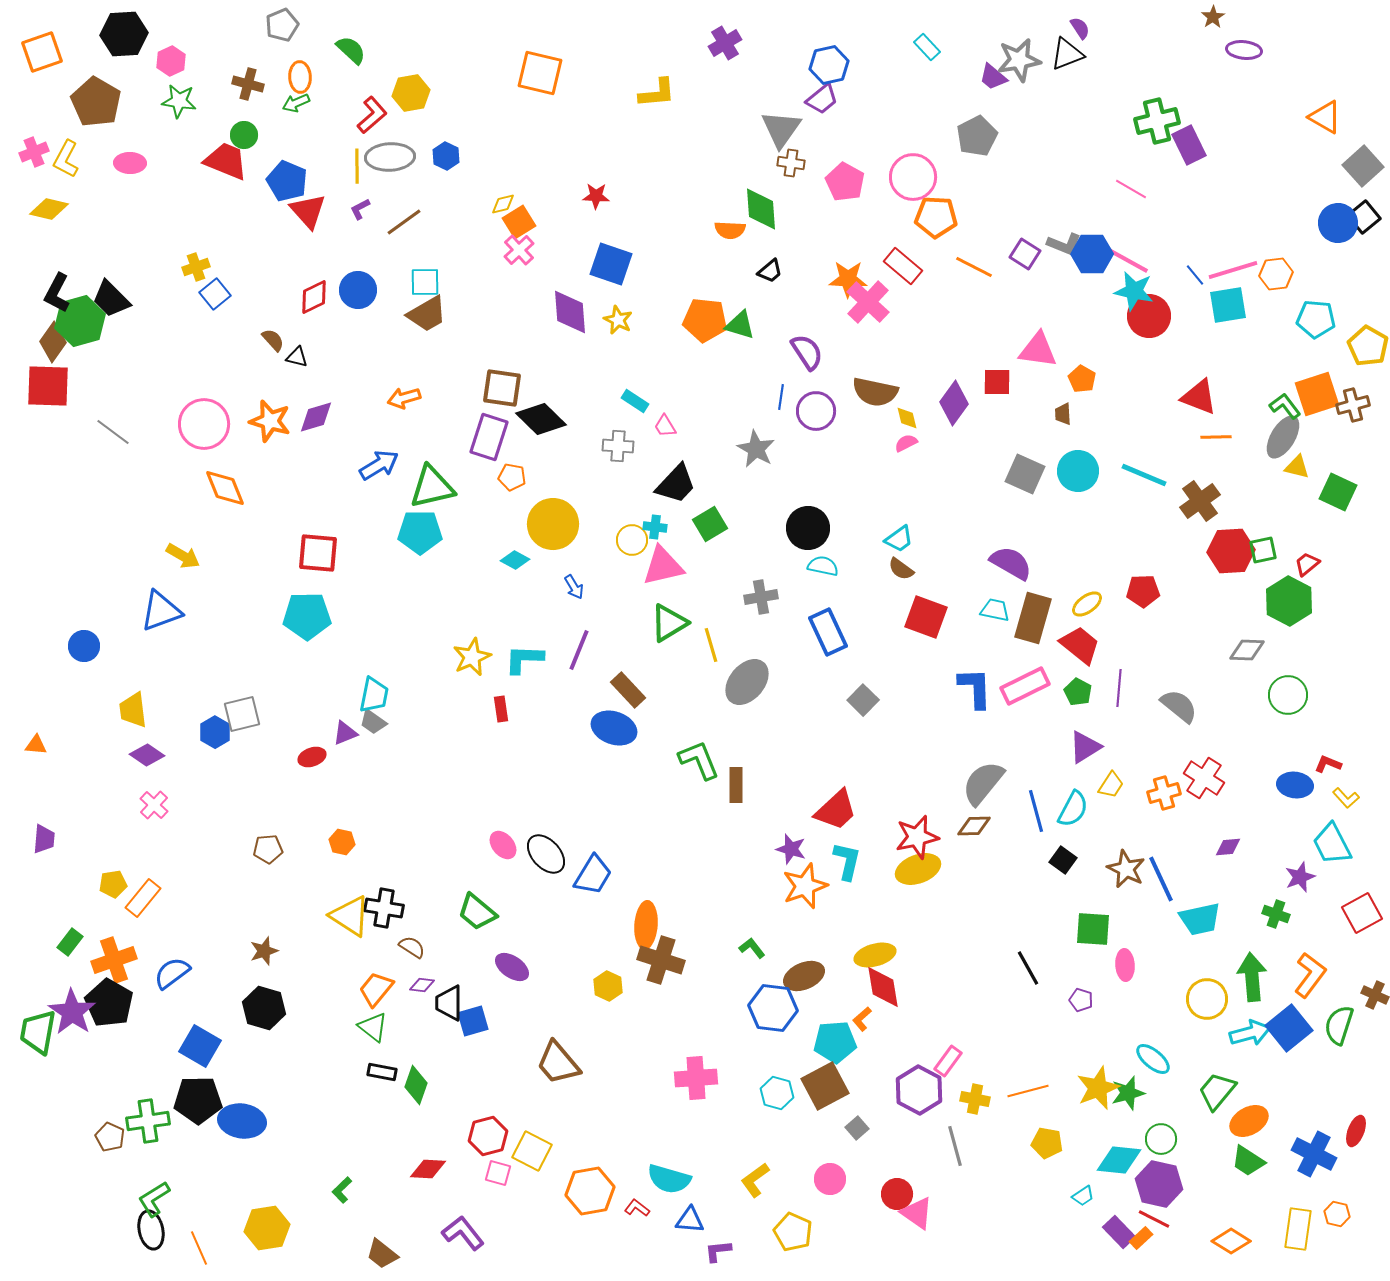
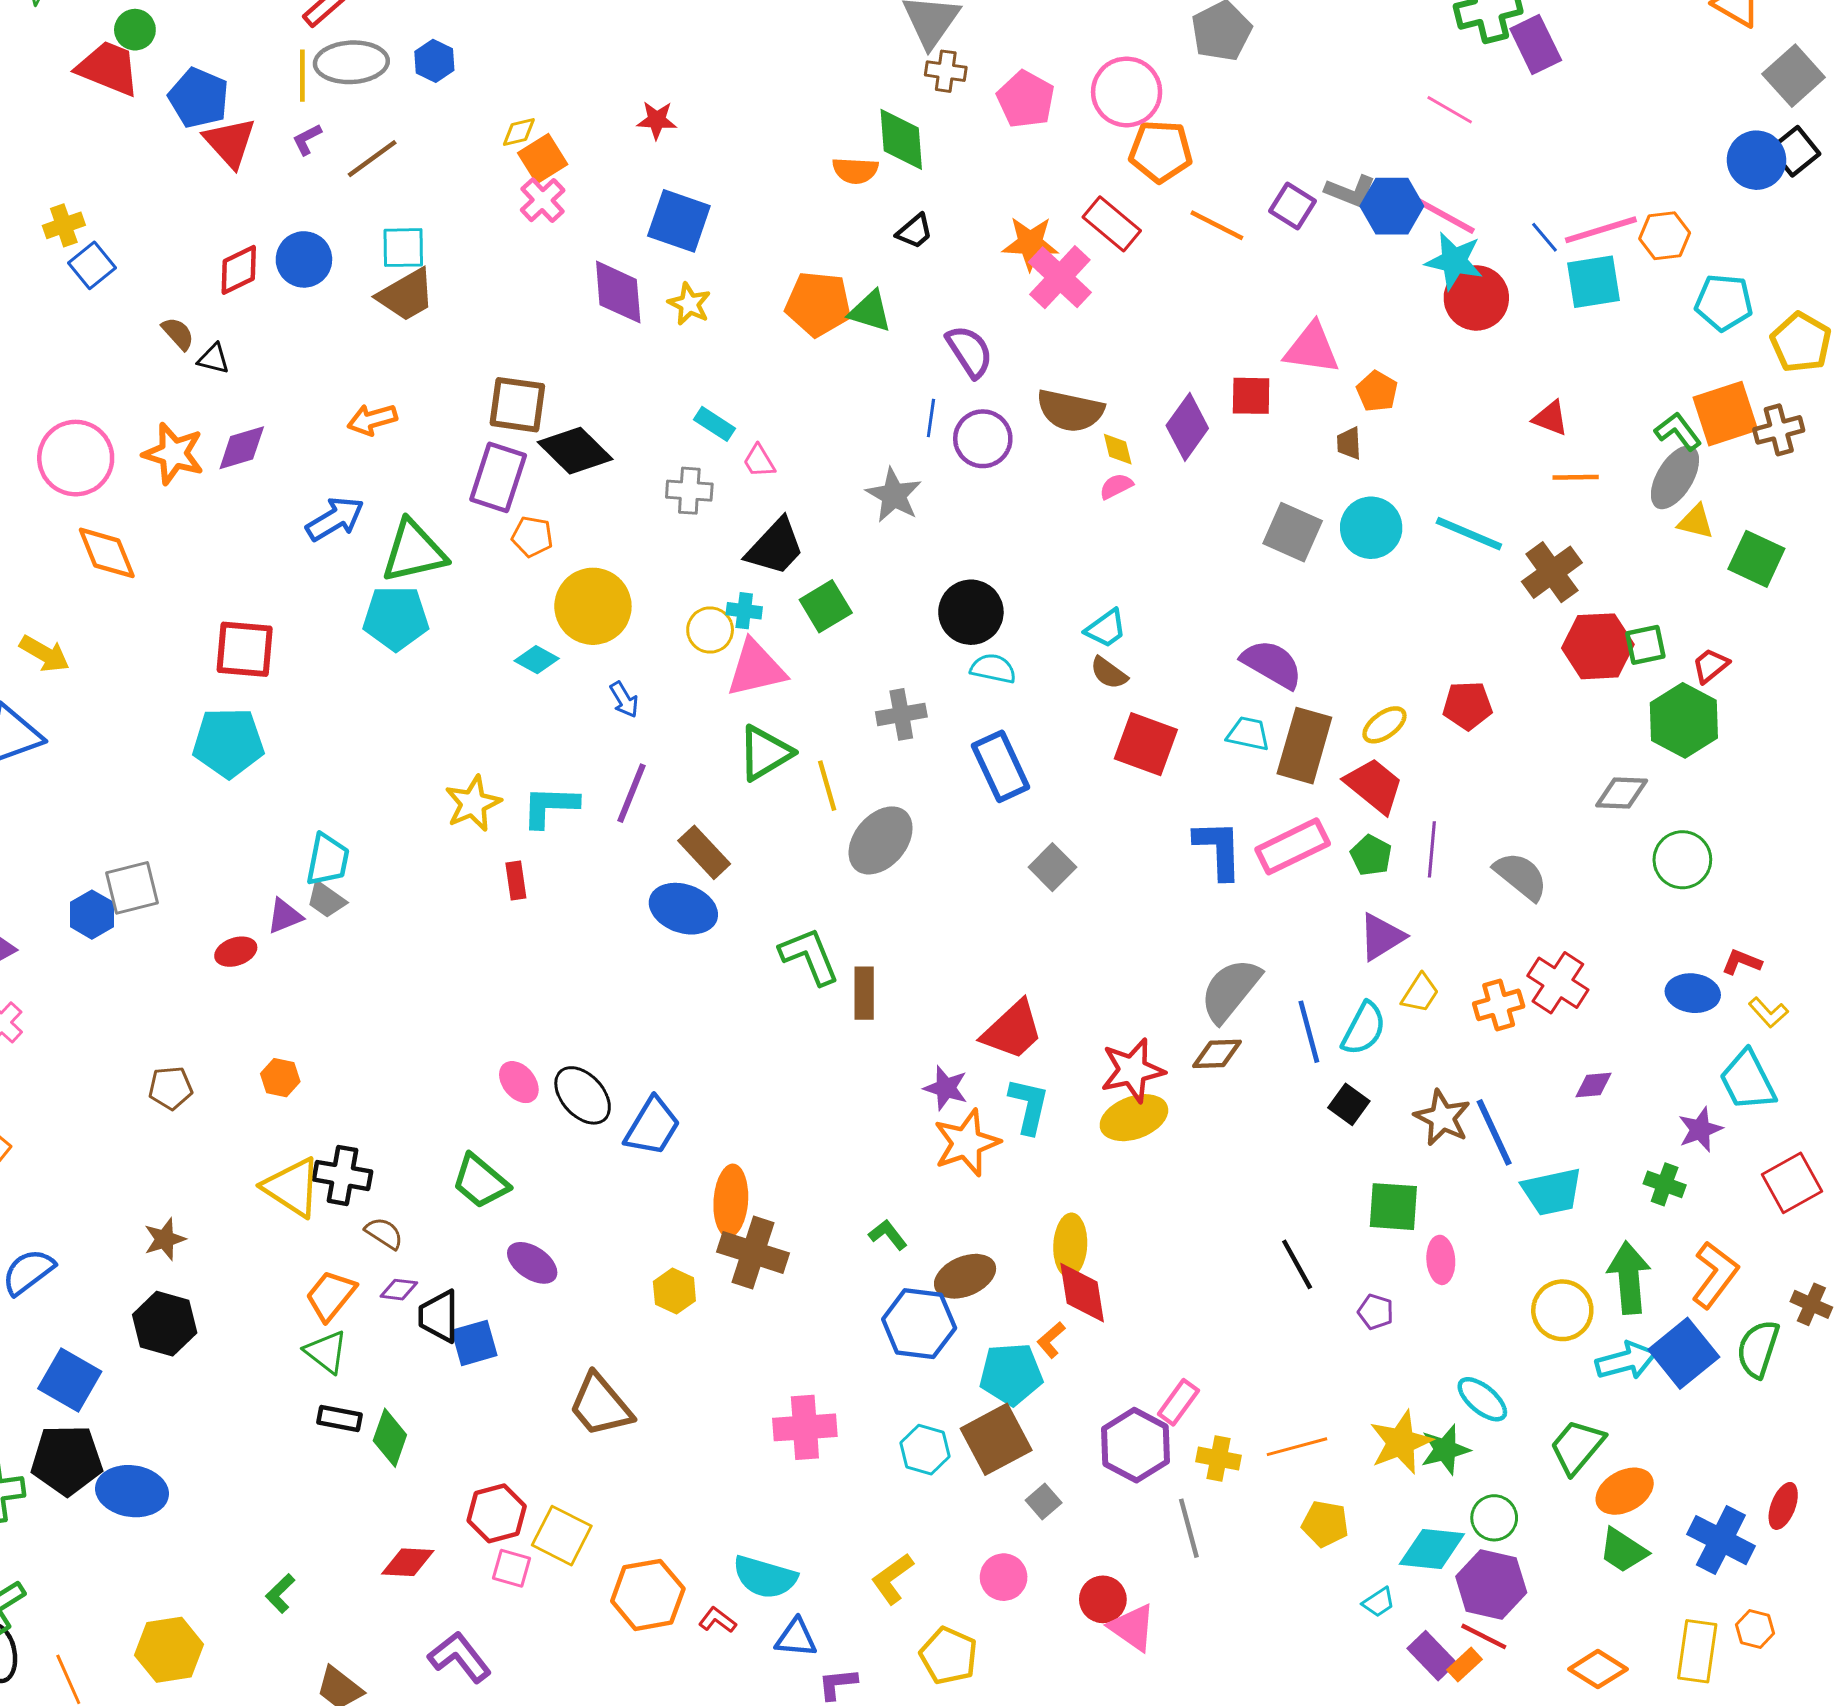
red triangle: (1199, 397) -> (1550, 418), size x0.7
yellow ellipse: (875, 955) -> (1070, 1245), turned -72

